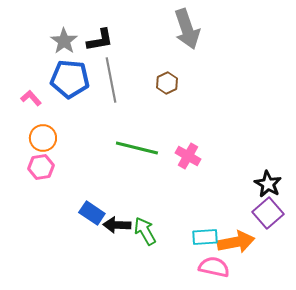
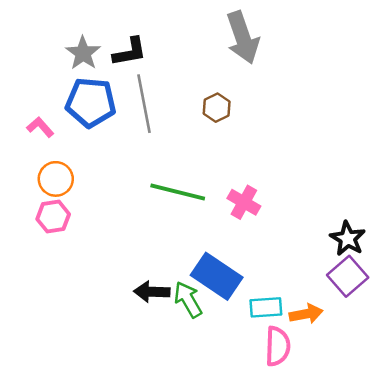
blue rectangle: (92, 213) -> (217, 276), moved, size x1.5
orange arrow: (236, 242) -> (306, 314), size x0.7
pink semicircle: (214, 267) -> (278, 346), turned 80

